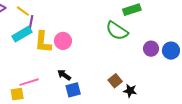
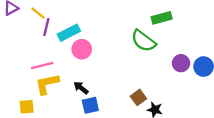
cyan rectangle: (22, 34) -> (69, 33), moved
yellow L-shape: (43, 42) -> (47, 84), moved, turned 70
pink line: (29, 82) -> (42, 65), moved

